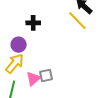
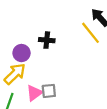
black cross: (33, 23) -> (47, 40), moved

